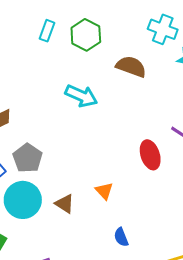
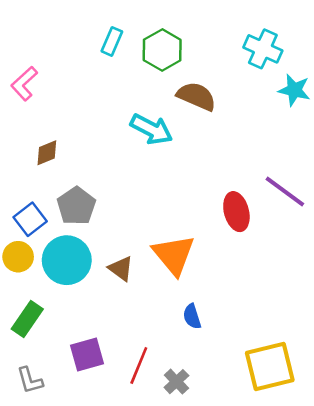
brown semicircle: (131, 67) -> (196, 96), moved
orange triangle: (104, 191) -> (174, 255), size x1.8

